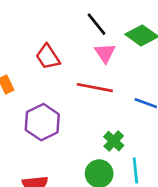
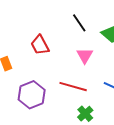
pink triangle: (105, 53) -> (85, 56), moved
red line: (95, 88) -> (73, 87), moved

